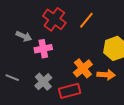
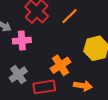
orange arrow: (106, 75) -> (83, 86), moved

